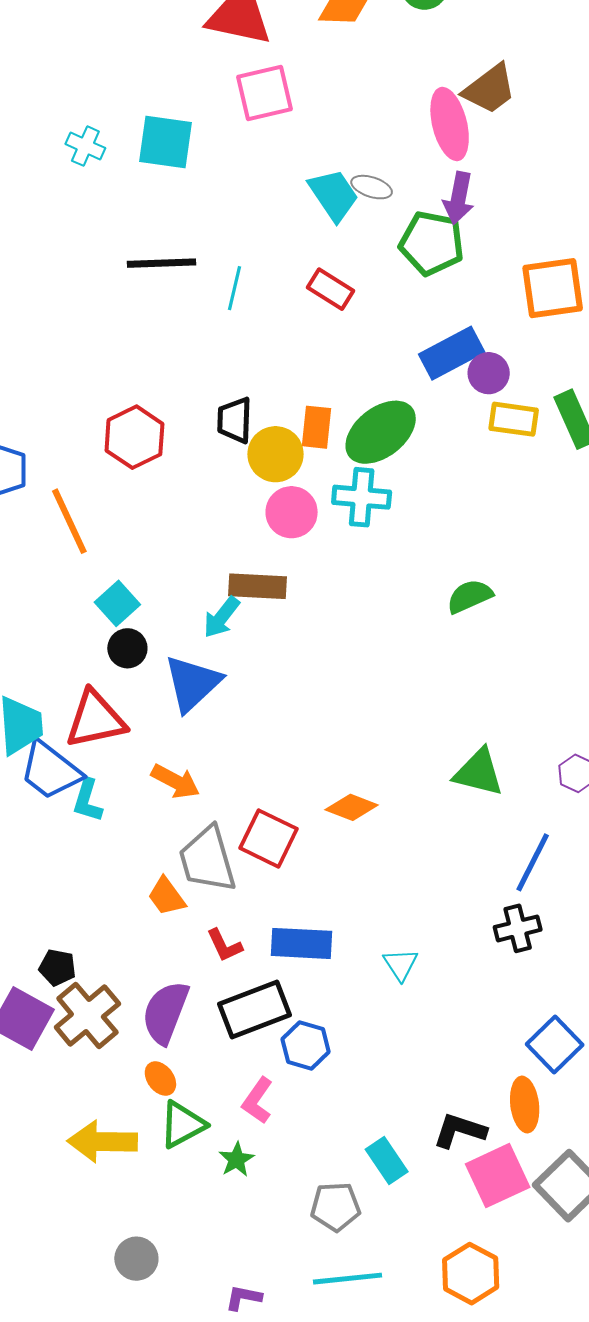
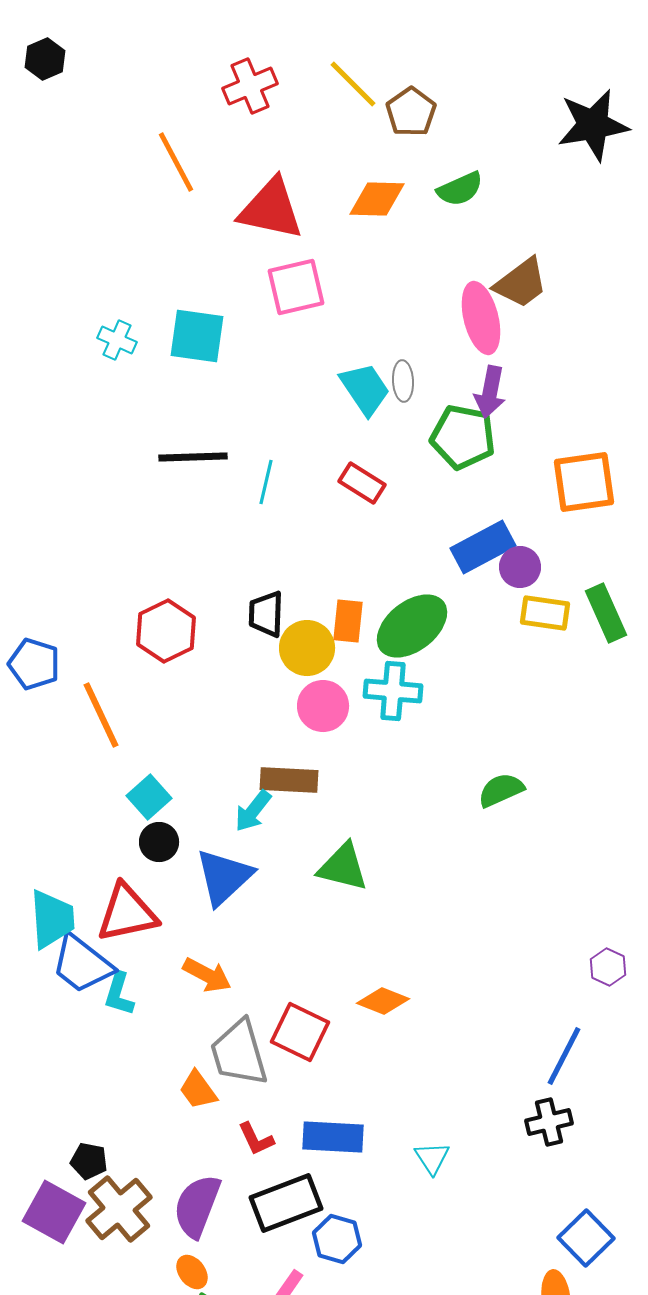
gray ellipse: (372, 187) -> (403, 381), turned 69
green triangle: (479, 772) -> (343, 867), moved

